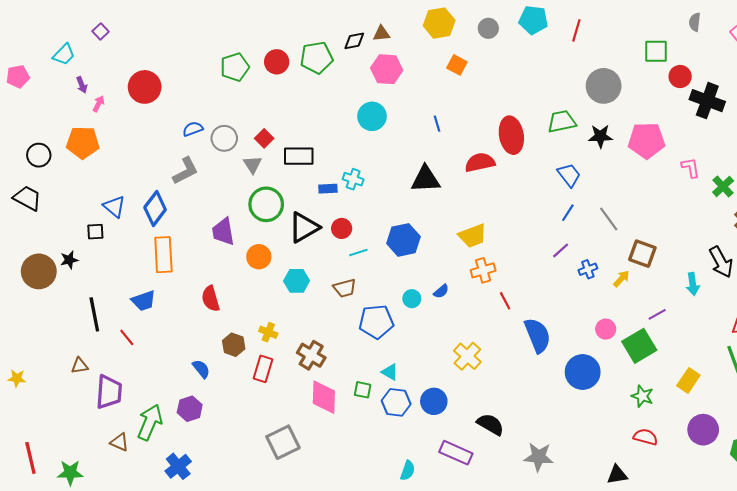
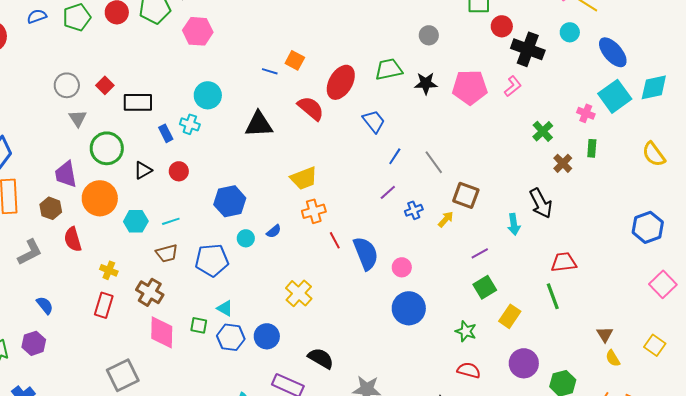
orange square: (457, 65) -> (295, 60), moved
pink hexagon: (387, 69) -> (198, 31), moved
gray circle: (604, 86) -> (429, 35), size x0.6
cyan circle: (372, 116) -> (208, 95), moved
blue line: (437, 124) -> (270, 71), turned -56
blue semicircle: (193, 129) -> (37, 16), moved
red ellipse: (511, 135) -> (341, 82), turned 40
red semicircle: (480, 162) -> (311, 108), turned 52
gray triangle: (253, 165) -> (78, 118), moved
pink L-shape: (691, 168) -> (513, 86), moved, turned 60
gray L-shape: (185, 171) -> (30, 252), moved
blue trapezoid: (569, 175) -> (374, 121), moved
blue rectangle: (328, 189) -> (166, 133), turned 66
black triangle: (304, 227) -> (143, 170), size x0.6
blue hexagon: (403, 240) -> (230, 201), moved
cyan line: (358, 253) -> (171, 221), moved
orange circle: (259, 257) -> (100, 198), size x1.5
brown trapezoid: (345, 288) -> (167, 253), moved
red semicircle: (211, 299) -> (73, 239), moved
pink circle: (606, 329) -> (402, 267), moved
blue semicircle: (538, 335) -> (366, 253), moved
brown hexagon: (234, 345) -> (51, 208), moved
green square: (639, 346) -> (485, 287), moved, size x0.7

